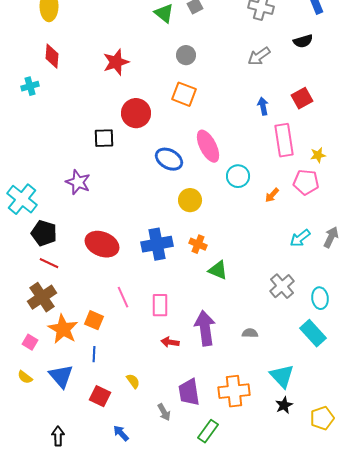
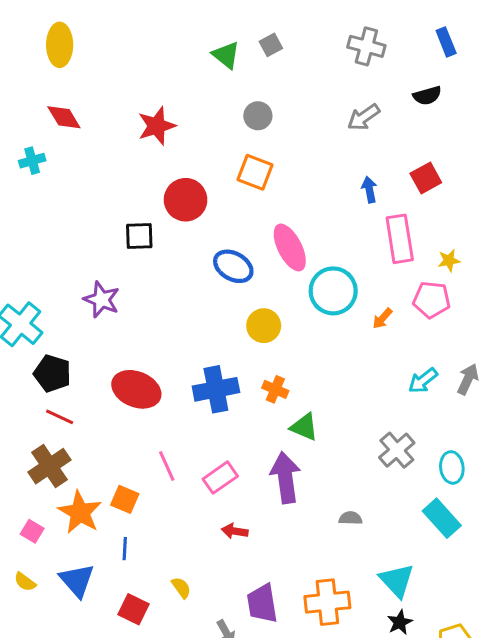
red diamond: (52, 56) -> (64, 117), turned -35
cyan circle: (238, 176) -> (333, 291), size x1.4
pink rectangle: (160, 305) -> (220, 478), turned 55
purple arrow: (205, 328) -> (285, 478), moved

